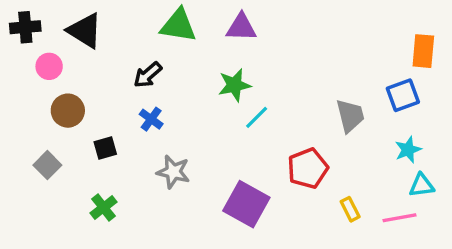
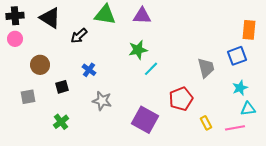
pink circle: (49, 66) -> (15, 39), moved
black arrow: (148, 75) -> (79, 36), moved
gray square: (47, 165) -> (28, 97), turned 35

